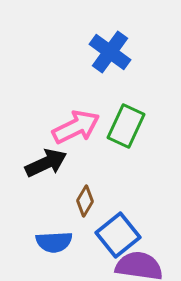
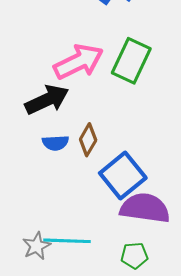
blue semicircle: (54, 242) -> (55, 143), moved, size x0.7

